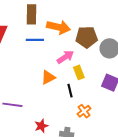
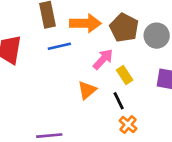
brown pentagon: (87, 37) -> (124, 28), turned -30
orange cross: (84, 111) -> (128, 125), moved

